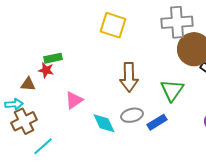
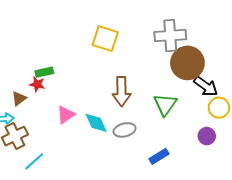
brown triangle: (28, 84) -> (19, 98), turned -42
blue rectangle: (157, 122) -> (159, 156), moved
cyan diamond: (104, 123) -> (96, 123), moved

